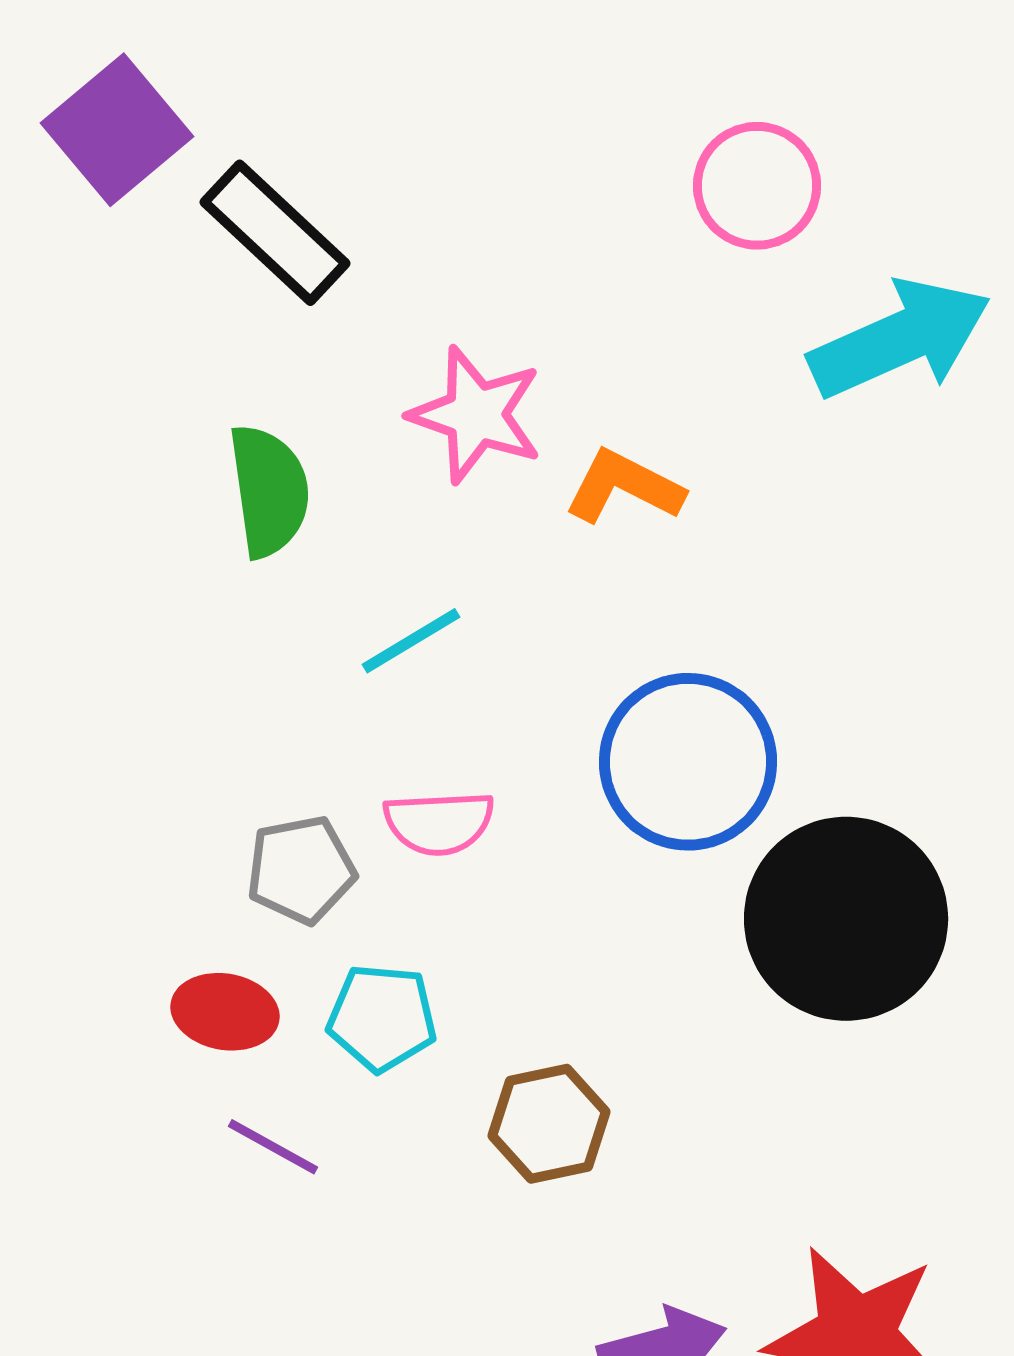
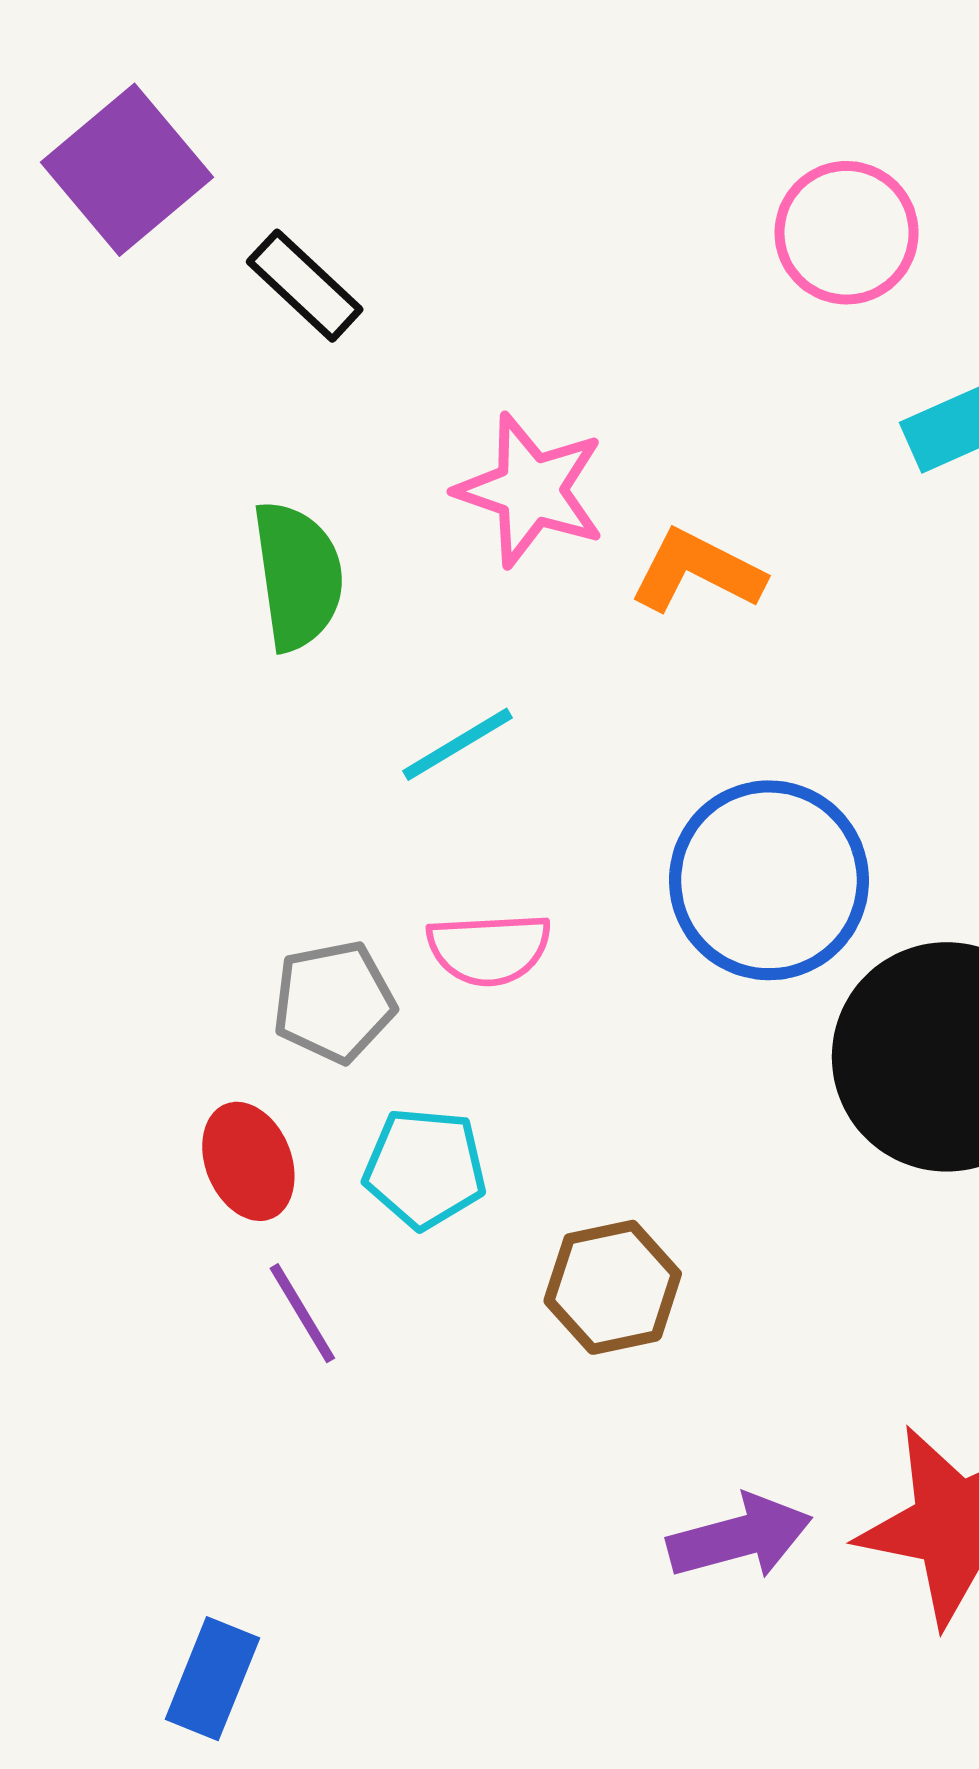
black rectangle: (275, 233) -> (305, 286), size x0.7
red ellipse: (225, 1012) -> (248, 1161), turned 58
purple line: (273, 1147) -> (302, 1313), turned 30

